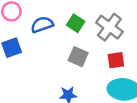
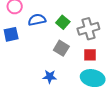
gray cross: (109, 27) -> (88, 29), turned 30

